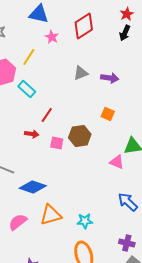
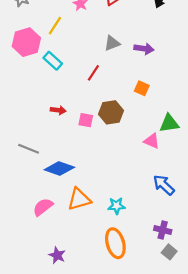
red line: (47, 115) -> (93, 73), moved

